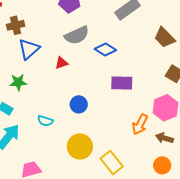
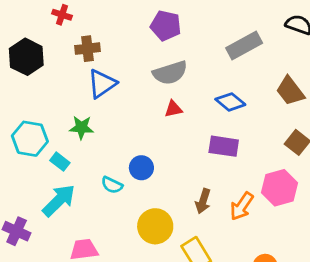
blue diamond: (105, 49) -> (230, 102), moved
red triangle: (61, 63) -> (173, 109), moved
blue circle: (79, 104) -> (141, 168), moved
brown arrow: (164, 138) -> (203, 201), moved, turned -96

